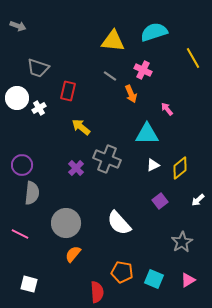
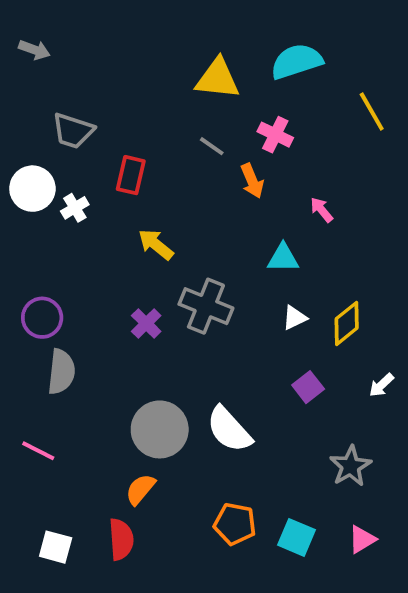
cyan triangle: (147, 134) -> (283, 258), size x0.7
gray circle: (66, 223) -> (160, 429), moved
red semicircle: (97, 292) -> (121, 539), moved

